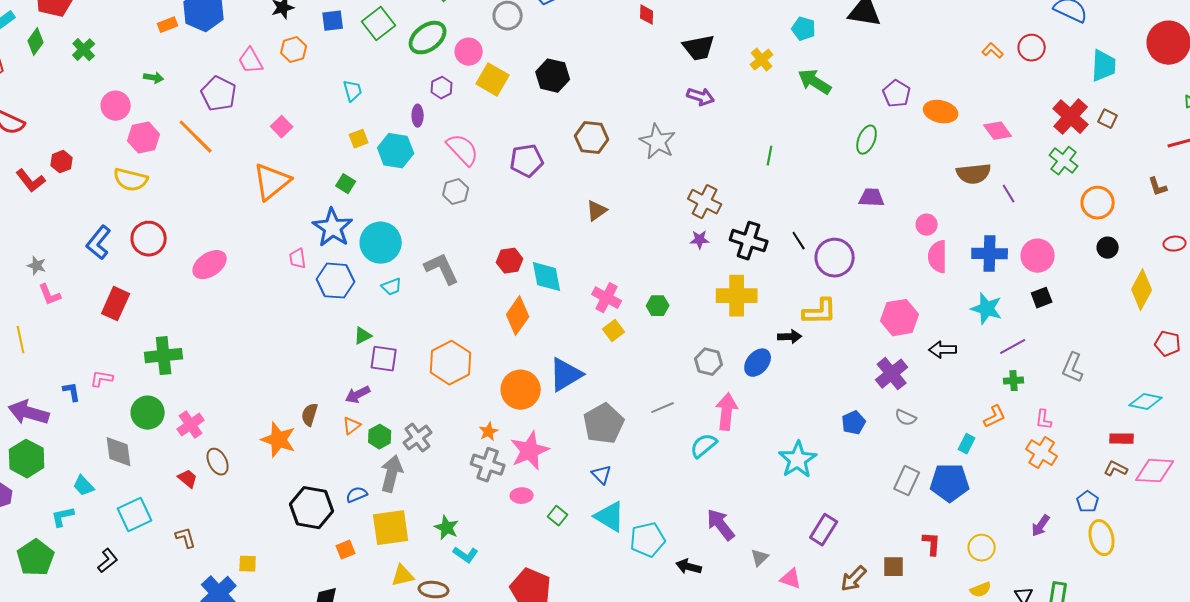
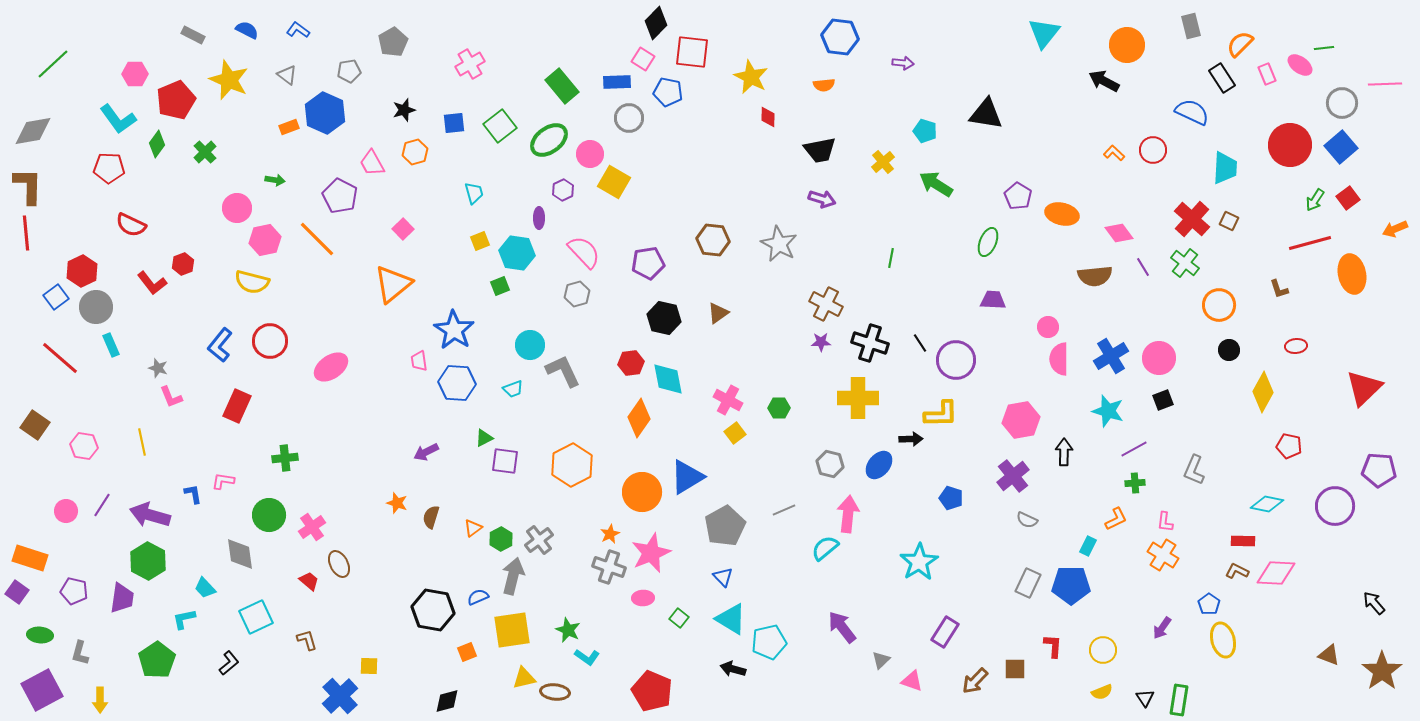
black hexagon: (553, 76) -> (664, 318), moved
green square: (346, 184) -> (500, 286), moved, turned 36
purple line: (1009, 194) -> (1143, 267), moved
cyan circle: (381, 243) -> (530, 345), moved, size x0.7
blue cross: (990, 254) -> (1111, 356), turned -32
black arrow: (943, 350) -> (1064, 452), turned 92
green cross: (164, 356) -> (285, 458), size x0.7
purple arrow: (358, 395) -> (426, 452), moved
blue pentagon: (854, 423) -> (951, 498), moved, turned -30
orange star: (279, 440) -> (397, 503), moved, size x0.6
black arrow: (689, 567) -> (733, 669), moved

